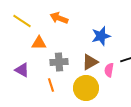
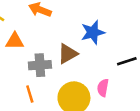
brown triangle: (90, 62) -> (68, 54), moved
pink semicircle: (109, 70) -> (103, 88), moved

